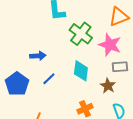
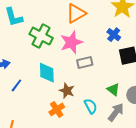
pink star: (110, 45) -> (71, 42), turned -30
brown star: (108, 86) -> (67, 91), moved

